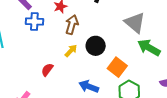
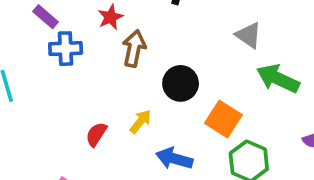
gray triangle: (135, 23) -> (249, 35), size x0.7
yellow arrow: (71, 51) -> (140, 121), moved

